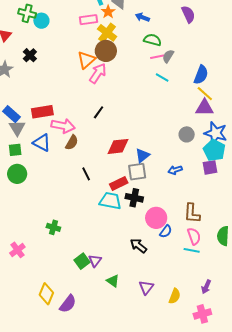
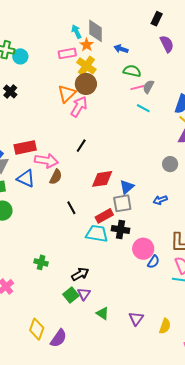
black arrow: (138, 246) -> (80, 274), moved, turned 114

